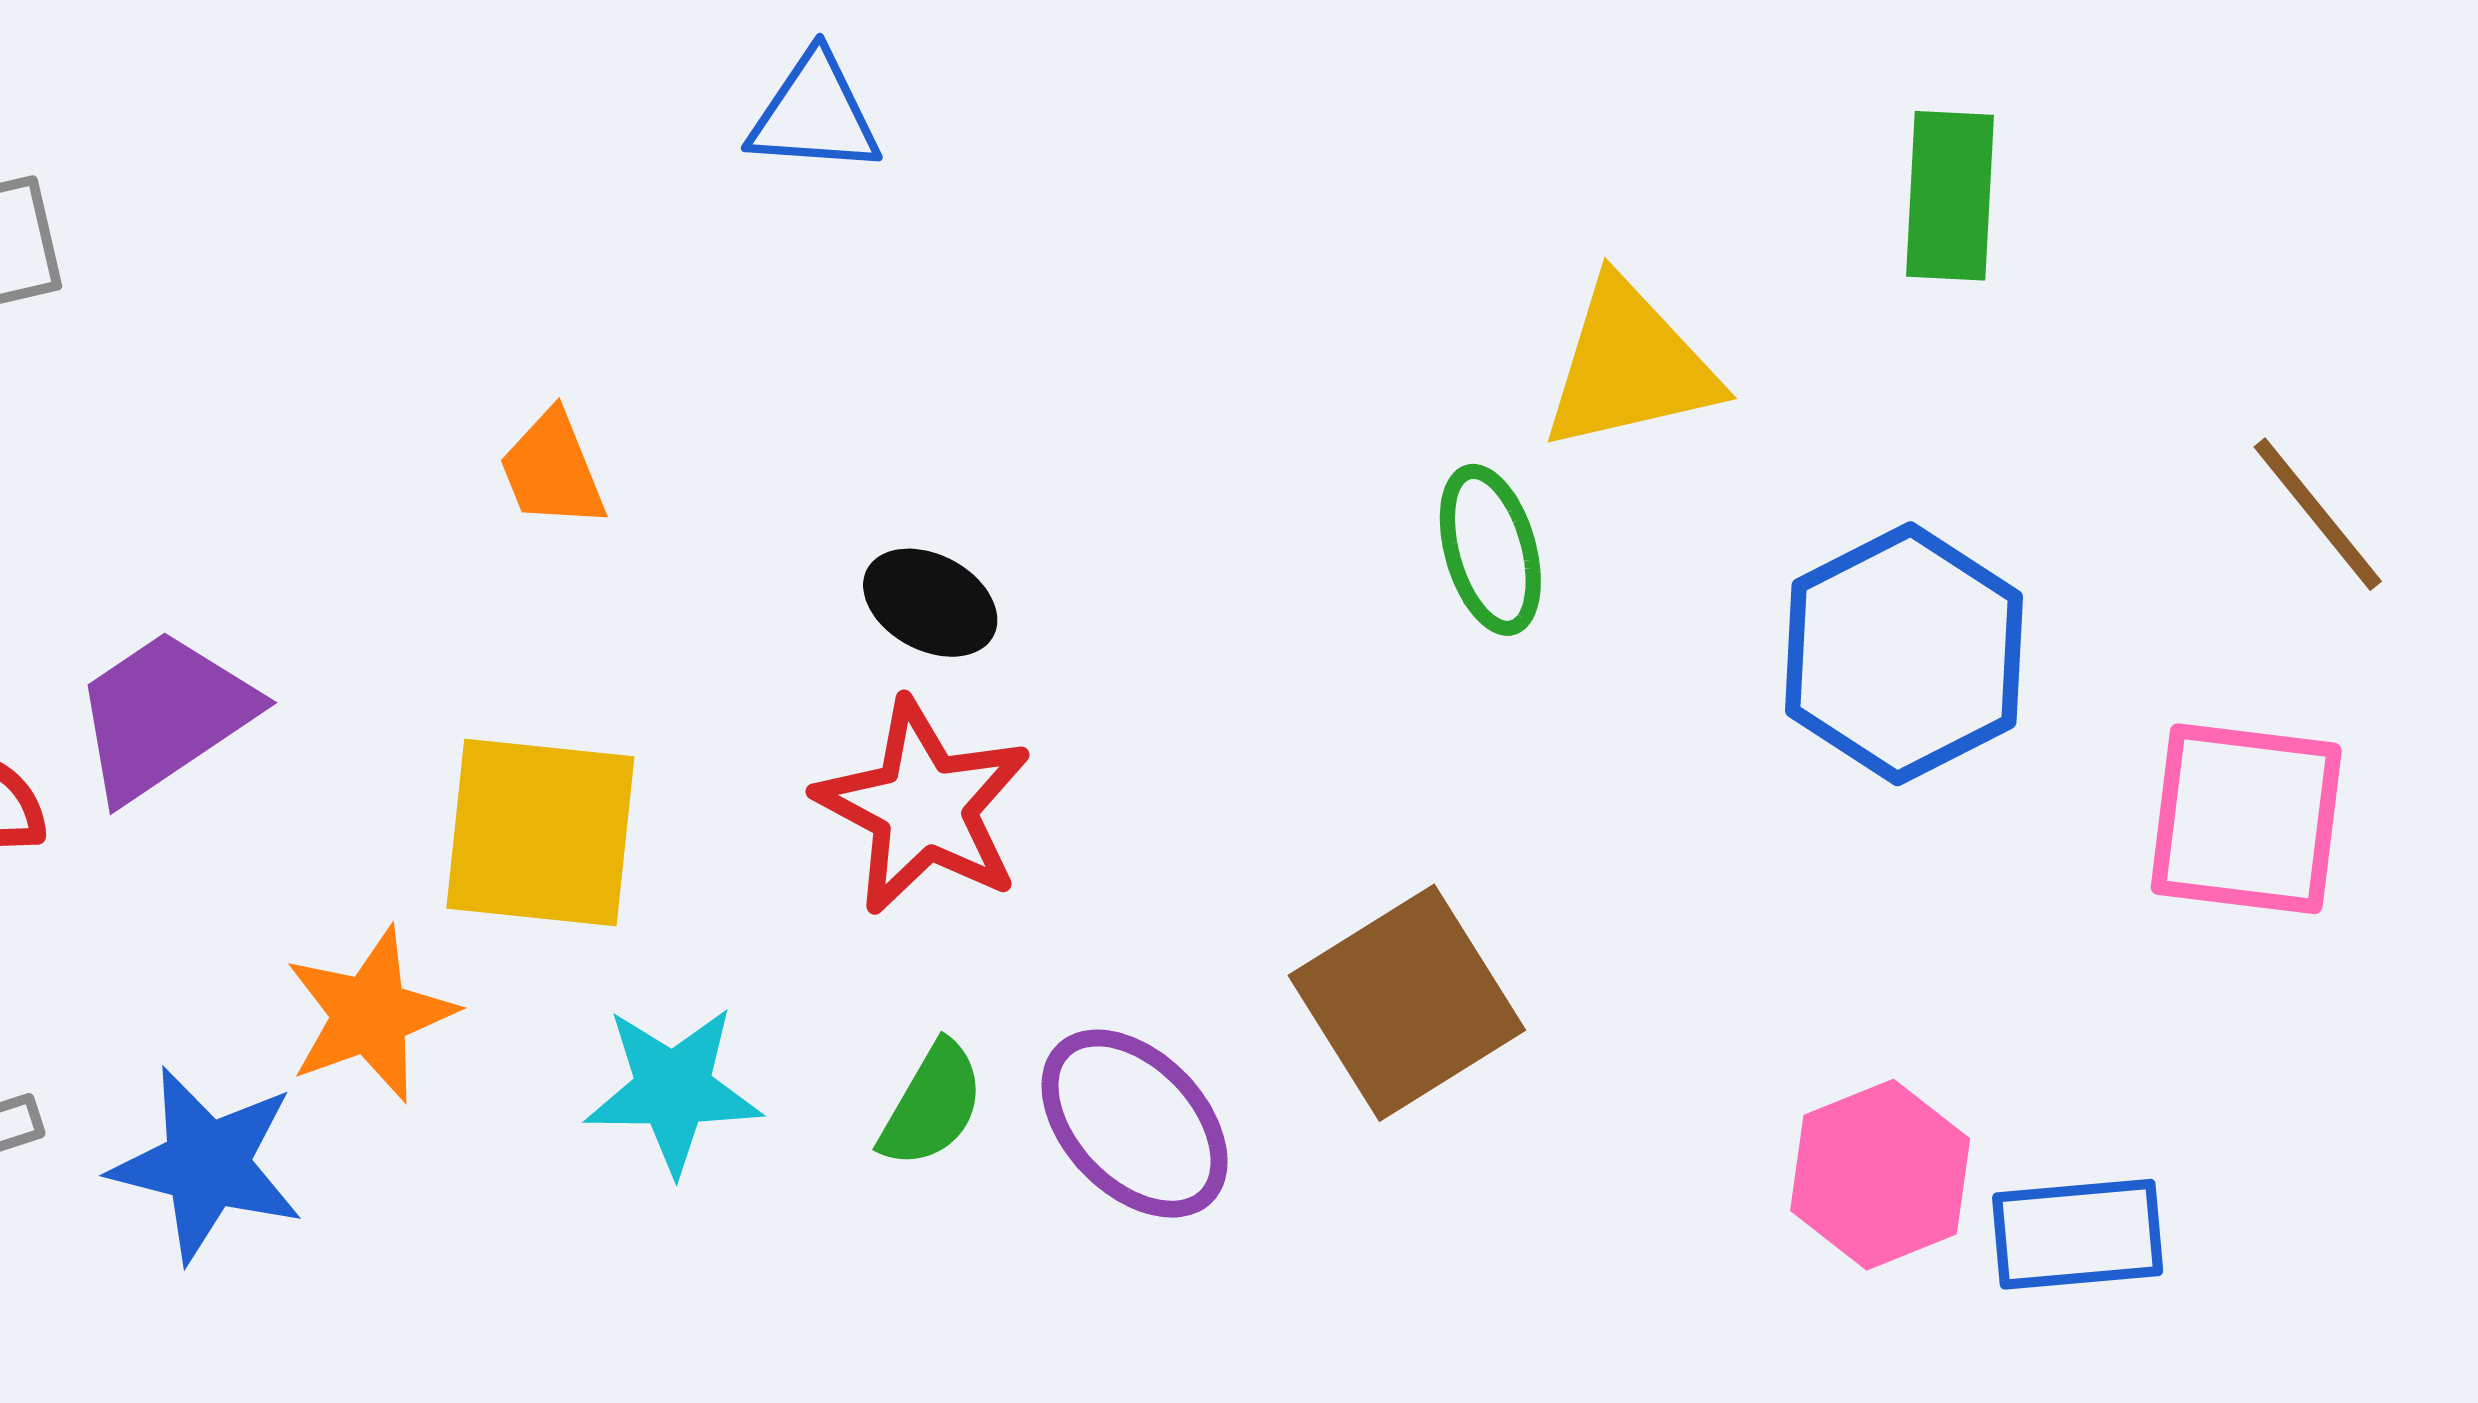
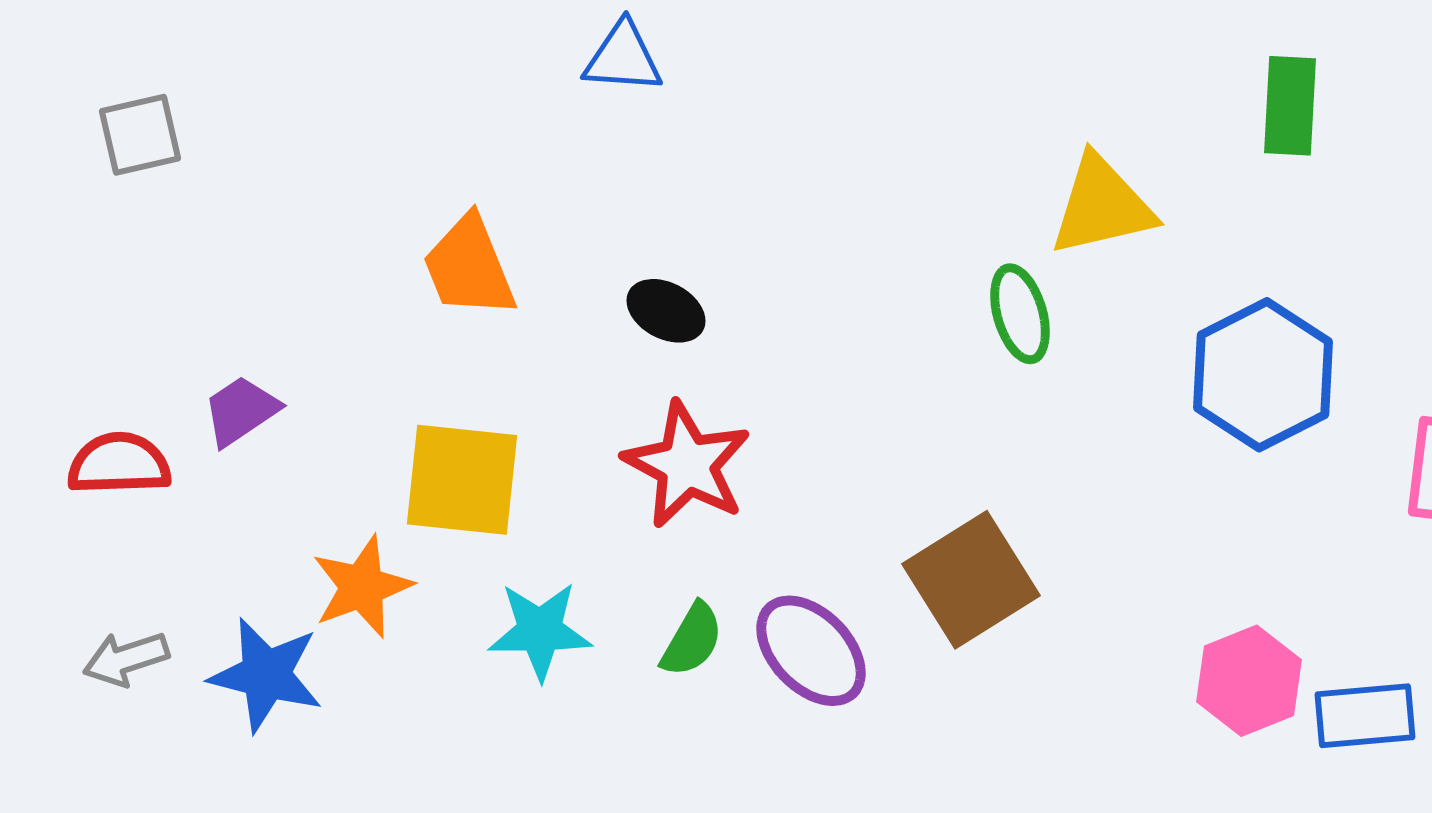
orange trapezoid: (552, 470) -> (469, 267), size x1.5
black ellipse: (930, 603) -> (666, 311), moved
purple trapezoid: (164, 715) -> (241, 411), size x0.7

